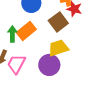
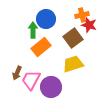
green arrow: (12, 34) -> (33, 30), moved
purple circle: (49, 65) -> (51, 87), moved

